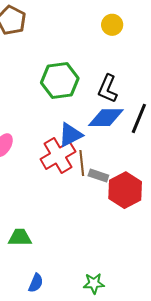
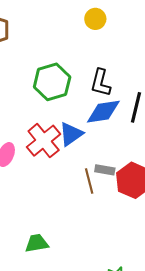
red cross: (58, 155) -> (44, 141), moved
brown line: (82, 163) -> (89, 181), moved

